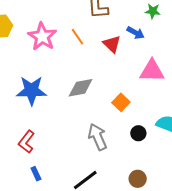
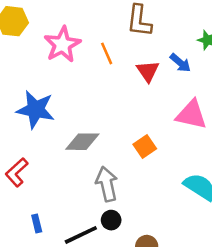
gray diamond: (81, 88) -> (82, 142), moved
black circle: (138, 133) -> (111, 220), moved
blue rectangle: (36, 174) -> (37, 223), moved

